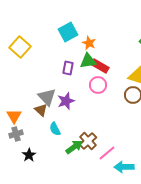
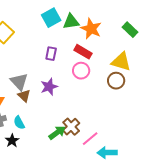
orange star: (89, 43) -> (91, 29), moved, size x1.5
green triangle: (88, 61) -> (71, 22), moved
gray triangle: (47, 97) -> (19, 82), moved
cyan semicircle: (55, 129) -> (19, 123), moved

